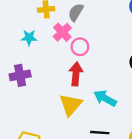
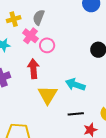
red arrow: (76, 74) -> (33, 69), moved

